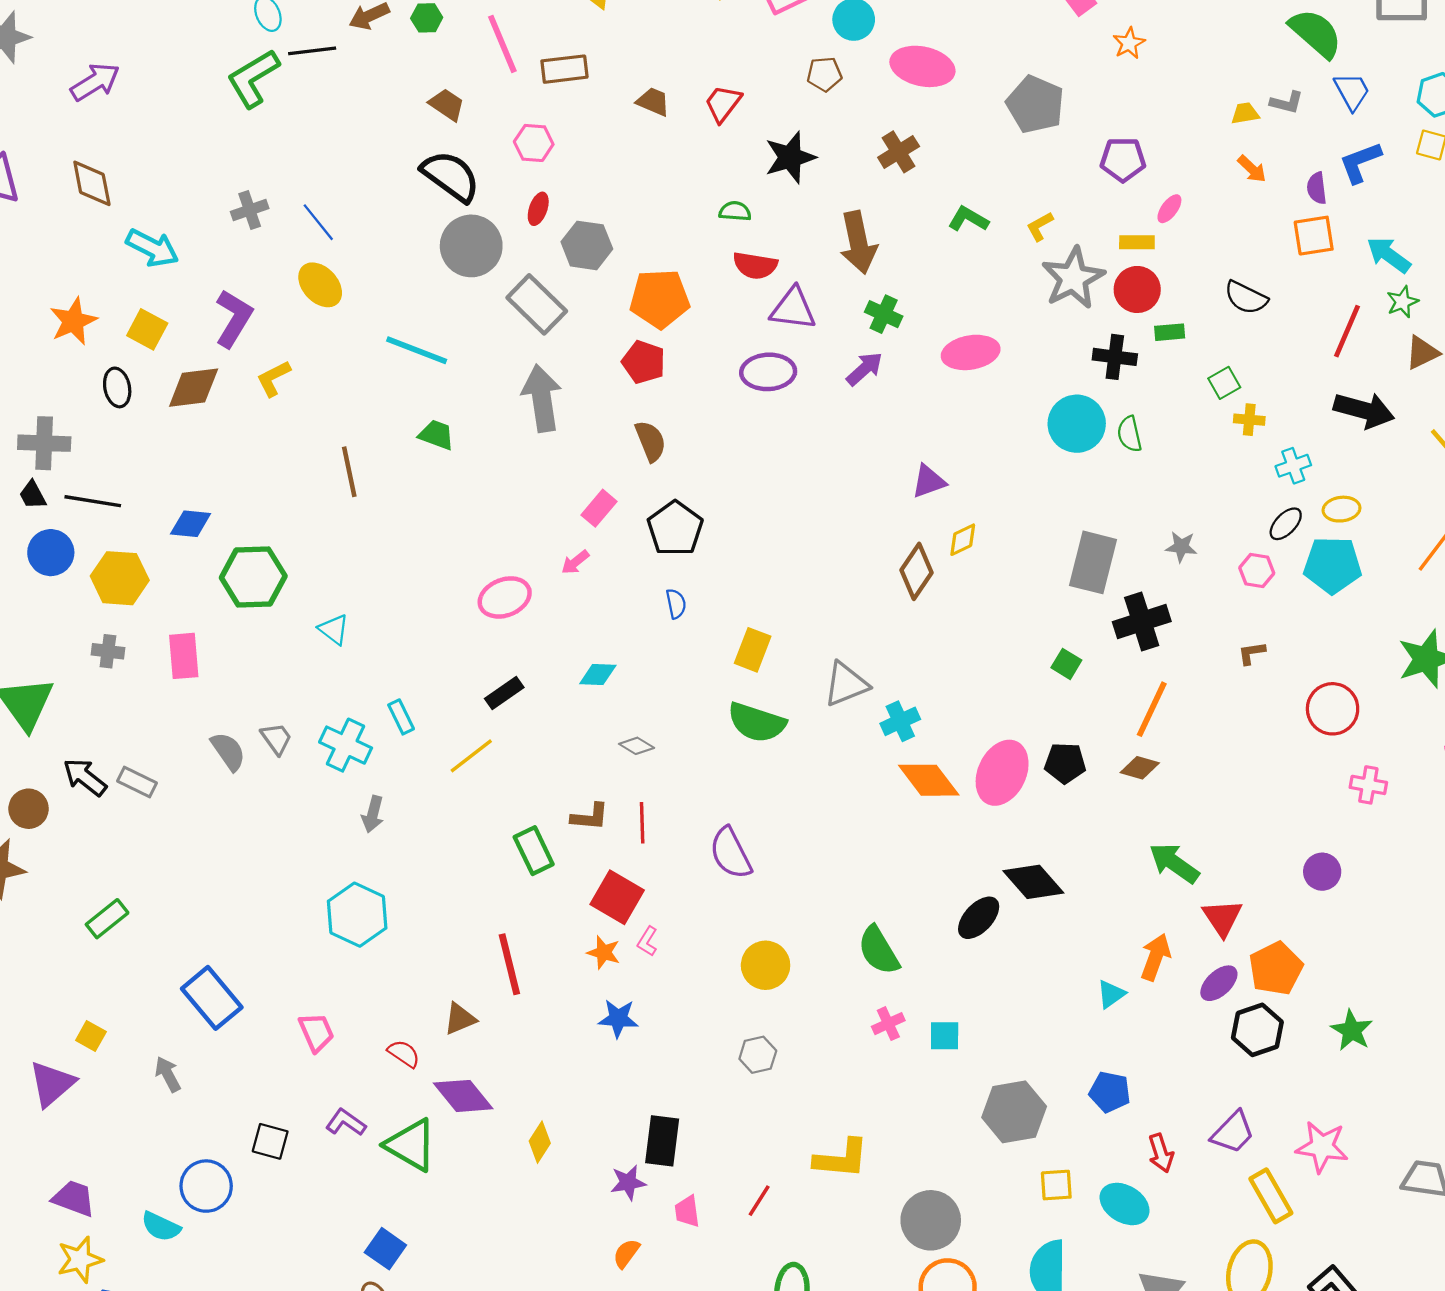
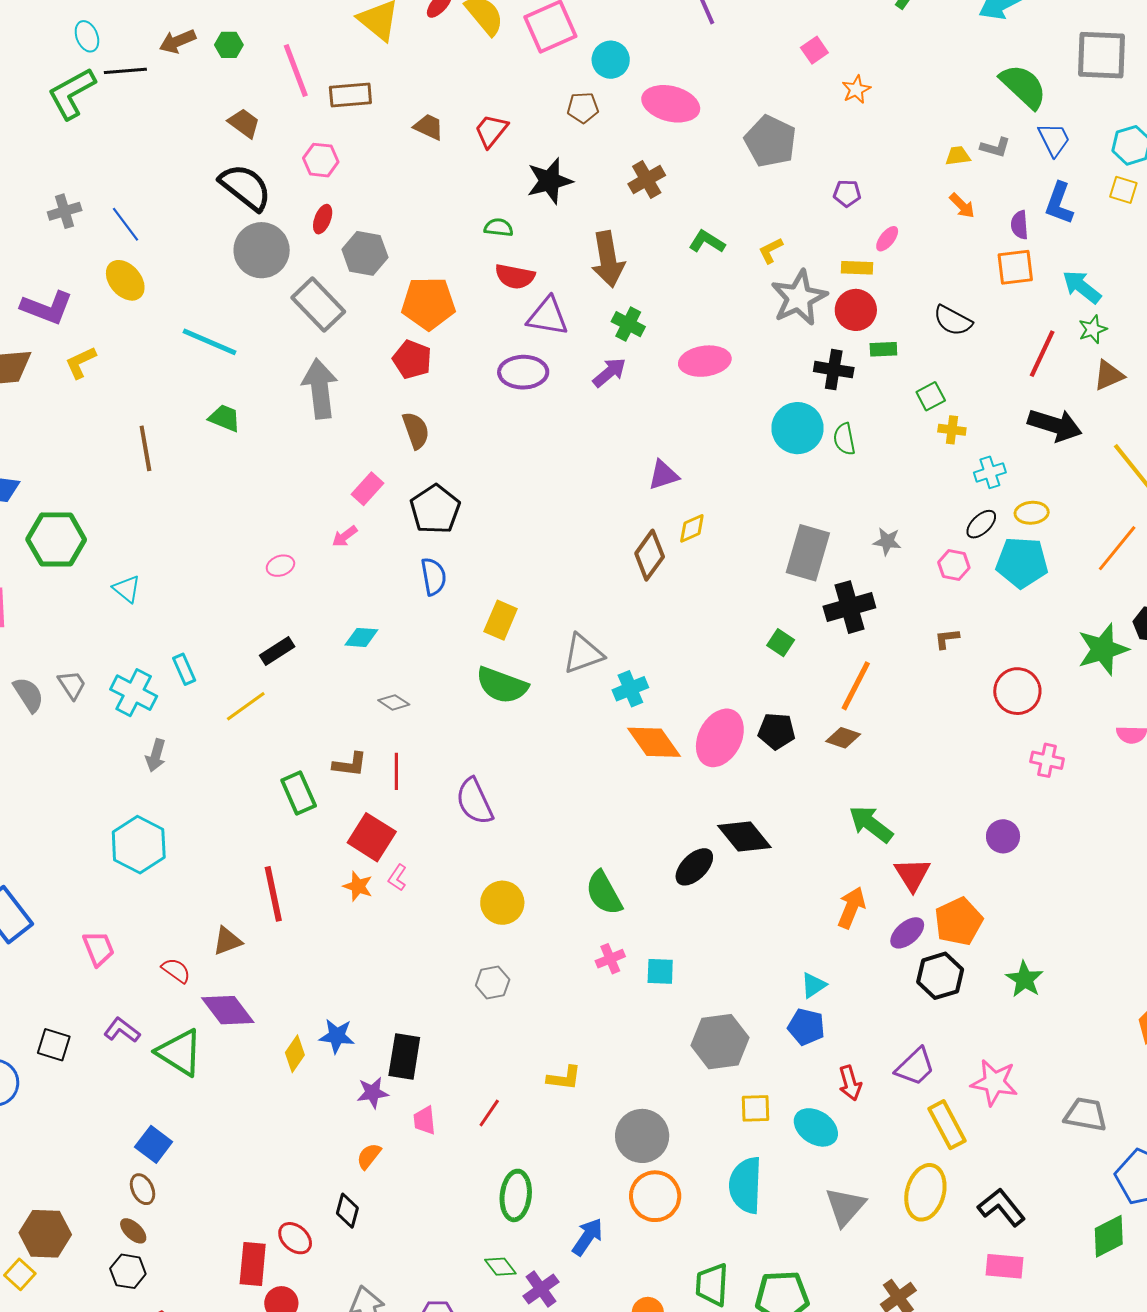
purple pentagon: (1123, 160) -> (847, 193), size x0.7
blue L-shape: (1360, 162) -> (1059, 203), turned -51
purple L-shape: (234, 318) -> (47, 308), turned 78
pink ellipse: (505, 597) -> (280, 566), size x0.6
blue semicircle: (676, 604) -> (434, 577), size x1.4
cyan triangle: (1111, 994) -> (813, 985), moved
blue star: (618, 1018) -> (337, 1036), moved
yellow L-shape: (841, 1159) -> (564, 1078), size x0.7

